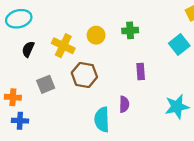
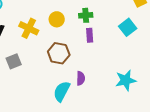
purple rectangle: (141, 71) -> (90, 35), moved
brown hexagon: (84, 75) -> (59, 53), moved
cyan semicircle: (102, 120) -> (62, 91), turned 30

